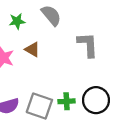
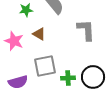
gray square: (39, 106) -> (45, 66), moved, turned -30

